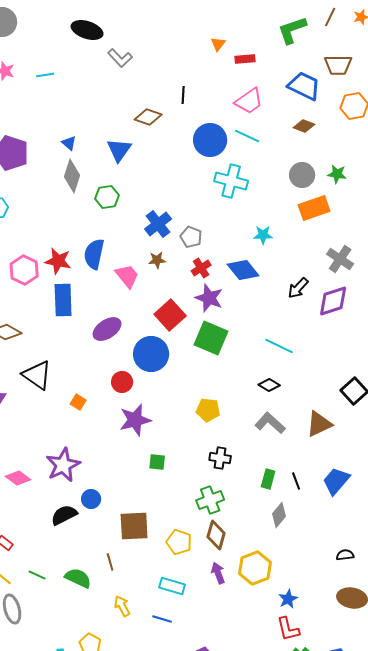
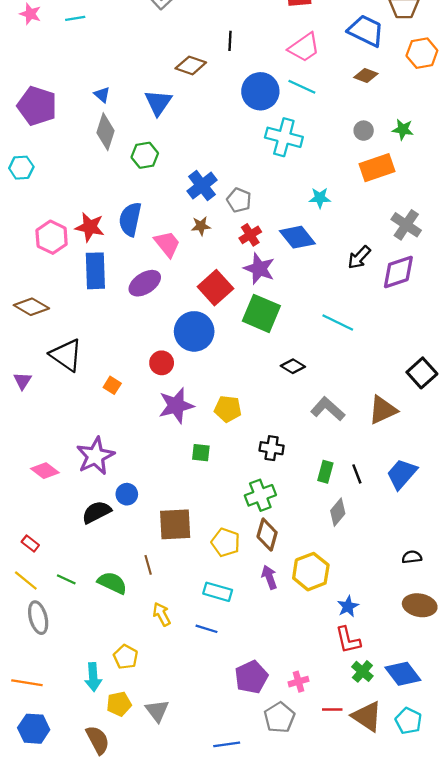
gray circle: (302, 175) -> (364, 131), size x0.7
purple ellipse: (107, 329) -> (145, 283), moved
black diamond: (269, 385) -> (293, 366), moved
yellow pentagon: (208, 410) -> (228, 409), moved

